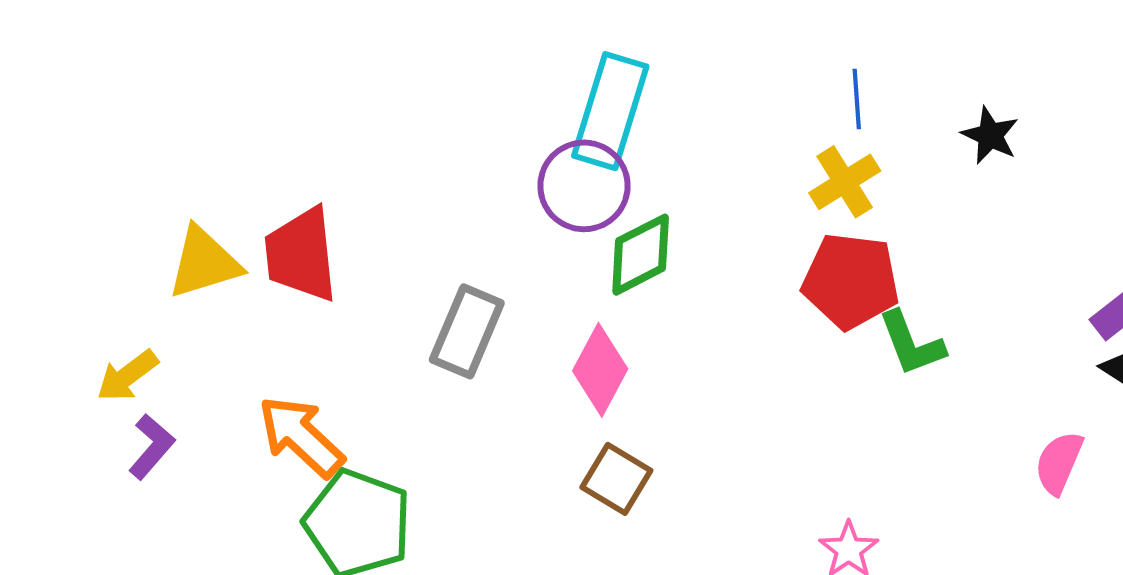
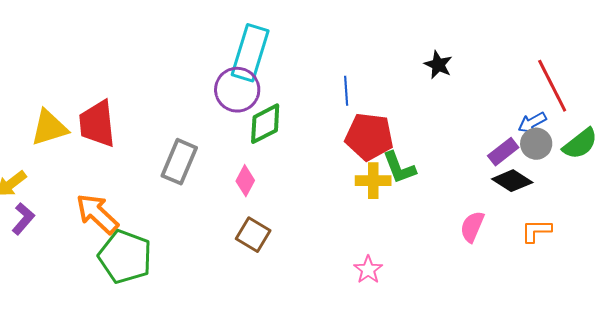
blue line: (857, 99) -> (346, 91), moved
yellow cross: (845, 182) -> (373, 181), moved, turned 32
pink diamond: (600, 370) -> (245, 181), size x0.7

